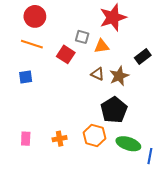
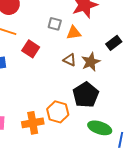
red square: (66, 54) -> (31, 49), moved
orange hexagon: (94, 136) -> (58, 112), moved
orange cross: (60, 139) -> (33, 123), size x1.5

